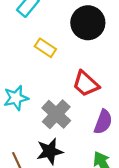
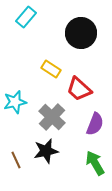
yellow rectangle: (45, 48) -> (51, 69), moved

